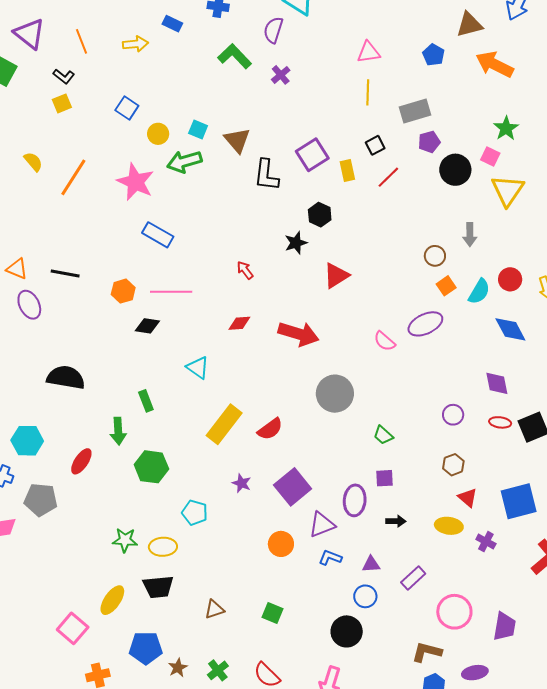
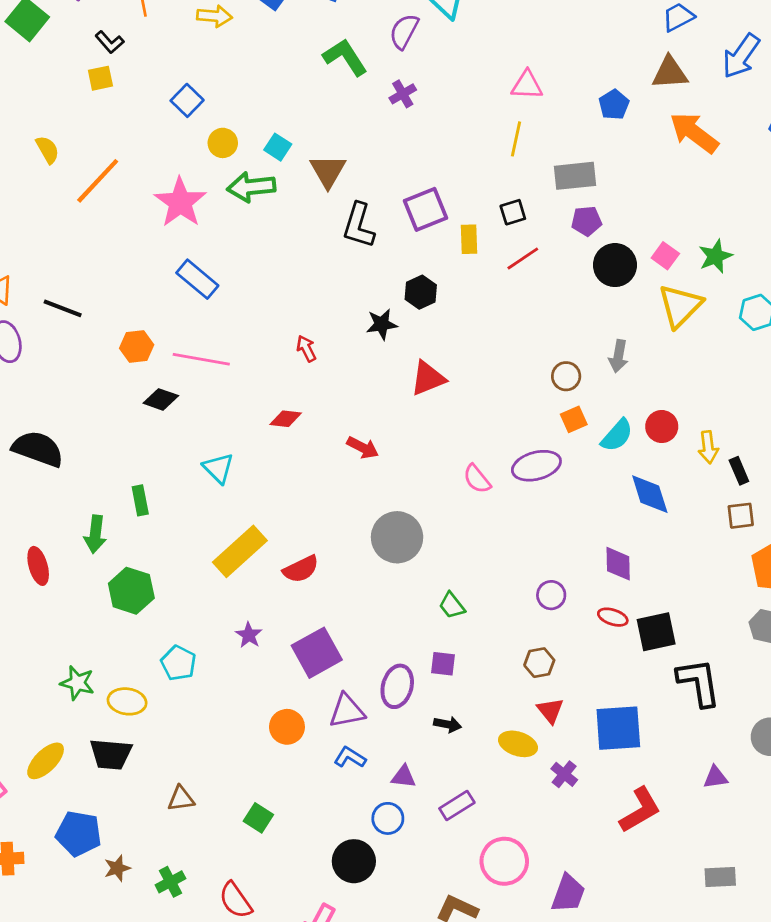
green star: (506, 128) -> (715, 256), moved
red arrow: (298, 334) -> (363, 448), size x0.6
red ellipse: (81, 461) -> (38, 566), turned -60

